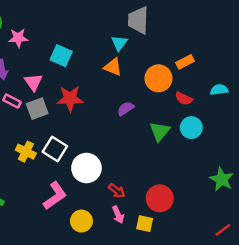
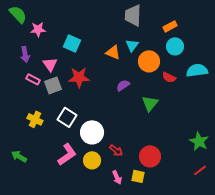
cyan triangle: (119, 43) -> (132, 45), moved
orange rectangle: (185, 62) -> (170, 26), moved
cyan semicircle: (219, 90) -> (197, 70), size x1.5
cyan circle: (191, 128) -> (175, 46), moved
yellow cross: (26, 152) -> (35, 119), moved
pink arrow: (118, 215) -> (117, 177), moved
yellow circle: (81, 221) -> (92, 160), moved
red line: (223, 230) -> (200, 170), moved

